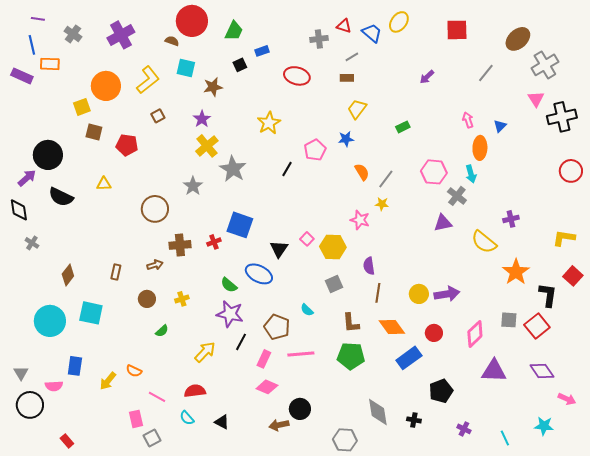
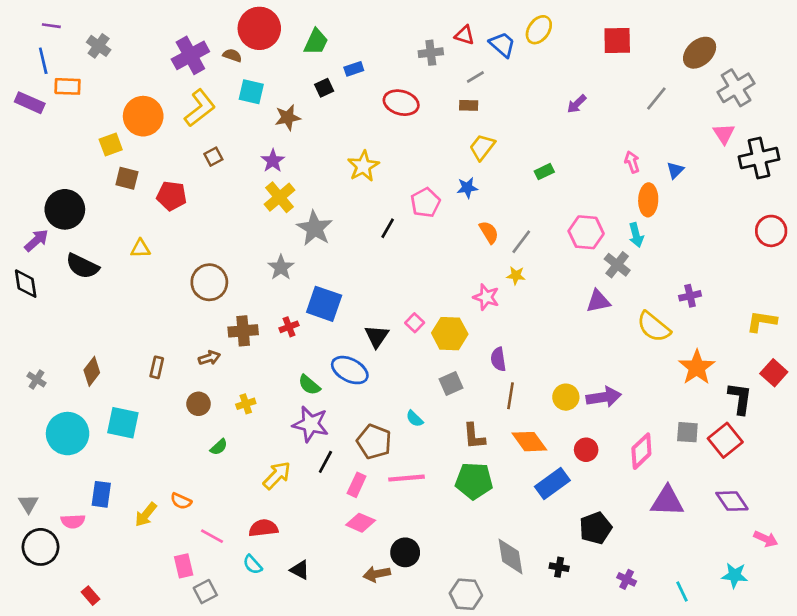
purple cross: (121, 35) -> (190, 55), moved
gray star: (193, 186) -> (281, 267), moved
gray cross: (32, 243) -> (36, 379), moved

